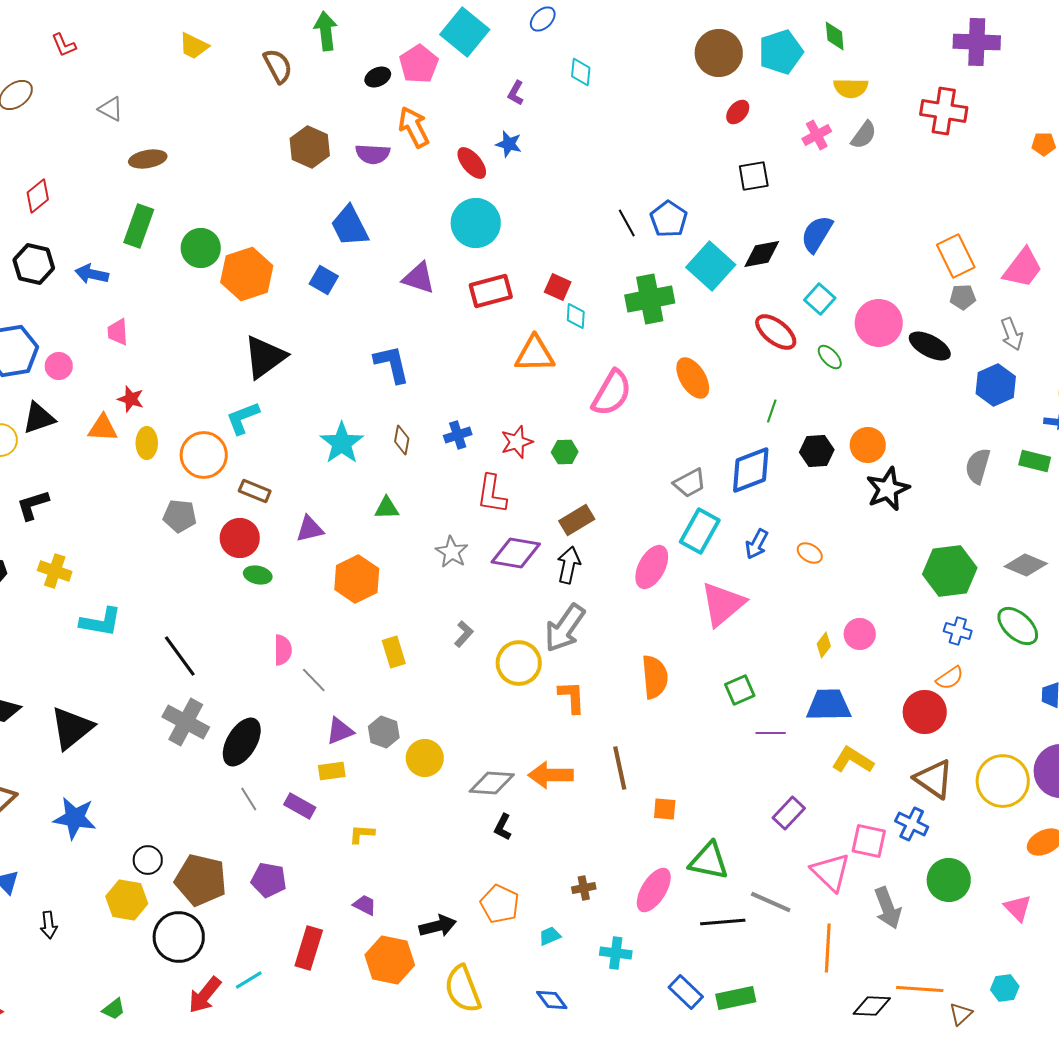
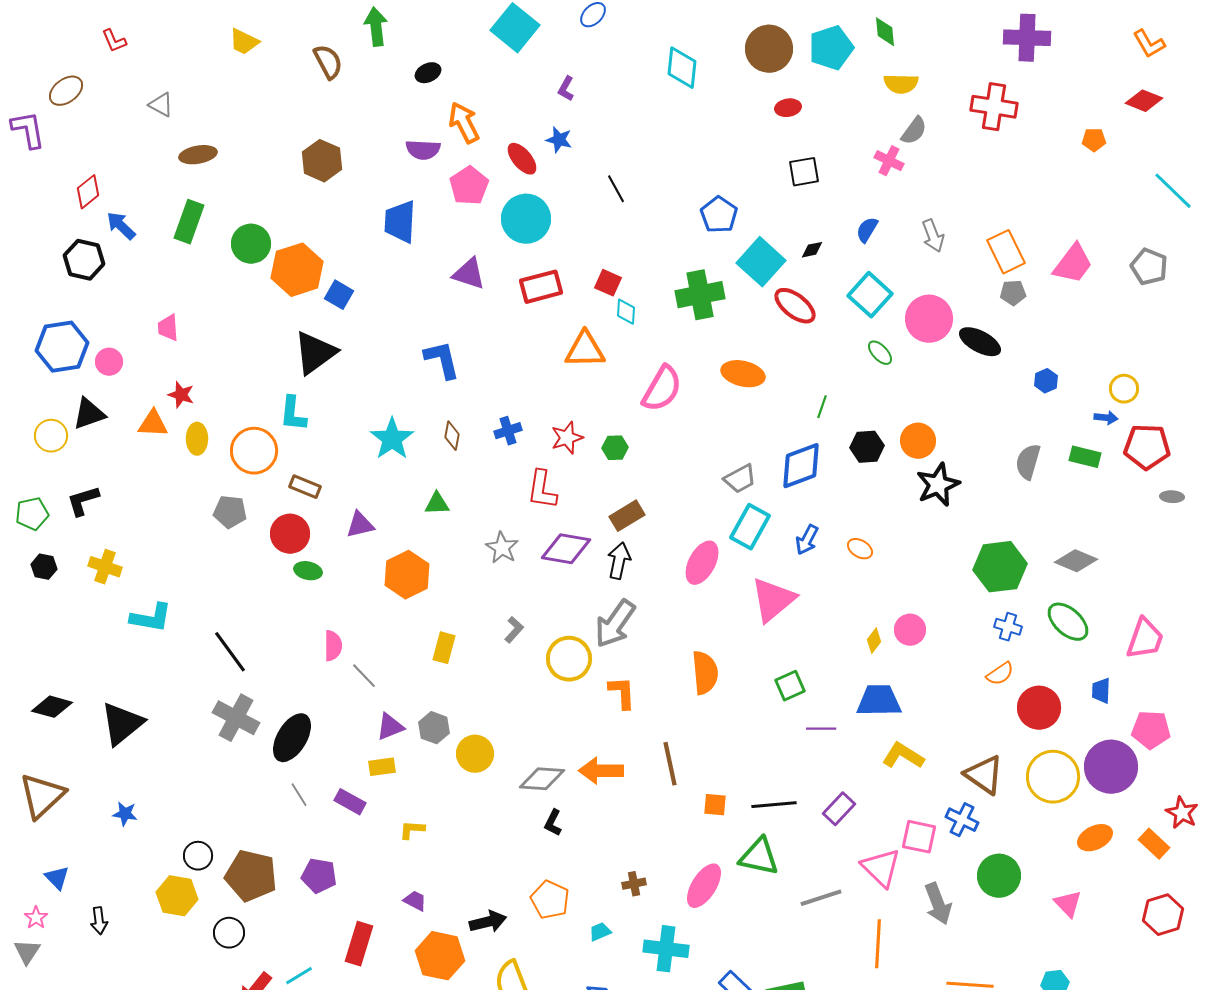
pink pentagon: (419, 64) -> (469, 186), moved
cyan diamond: (581, 72) -> (682, 68), moved, size x1.5
red ellipse: (738, 112) -> (788, 108), turned 40
pink cross: (817, 135) -> (889, 161), moved, turned -36
brown hexagon: (310, 147) -> (322, 161), moved
black line: (627, 223) -> (616, 189), moved
blue trapezoid: (350, 226) -> (400, 222), turned 30
blue semicircle: (817, 234) -> (867, 230), size x0.7
black diamond: (762, 254) -> (812, 250), size x0.6
blue arrow: (92, 274) -> (121, 226), moved, turned 32
blue square: (324, 280) -> (339, 295), moved
cyan square: (820, 299) -> (870, 295), size x1.4
red ellipse: (776, 332) -> (795, 306), moved
gray arrow: (1012, 334) -> (933, 236), moved
orange ellipse: (693, 378) -> (743, 374), turned -45
blue hexagon: (996, 385) -> (1046, 381), size x0.6
cyan L-shape: (243, 418) -> (293, 414), turned -63
yellow rectangle: (394, 652) -> (444, 648), turned 32
red circle: (925, 712) -> (1039, 708), moved
blue star: (75, 818) -> (125, 814), size x0.6
gray line: (771, 902) -> (821, 898), turned -42
black line: (723, 922) -> (774, 805), moved
black circle: (179, 937) -> (229, 933), size x0.6
cyan cross: (616, 953) -> (666, 949), size x1.4

